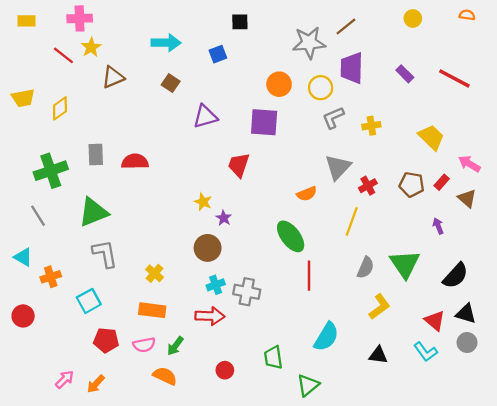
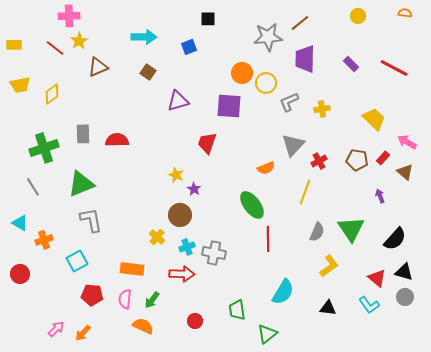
yellow rectangle: (27, 21) -> (14, 45), moved
yellow circle: (321, 88) -> (266, 83), moved
yellow cross: (155, 273) -> (157, 237), moved
pink semicircle: (144, 345) -> (125, 299), turned 108

